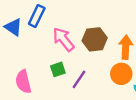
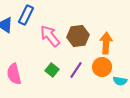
green square: (58, 69) -> (52, 70), moved, turned -32
purple line: (79, 79) -> (76, 70), moved

